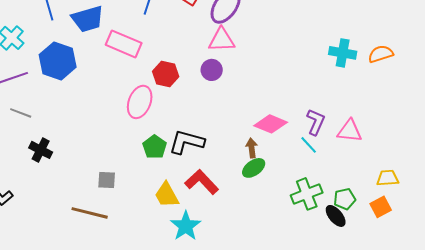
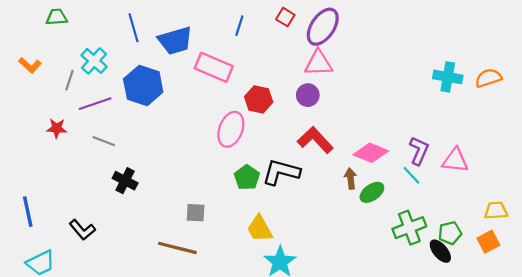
green ellipse: (254, 168) -> (372, 192), moved
red L-shape: (202, 182) -> (315, 140), moved

